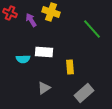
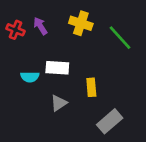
yellow cross: (51, 12) -> (81, 23), moved
red cross: (10, 13) -> (16, 30), moved
gray triangle: (44, 88) -> (59, 103), moved

